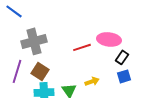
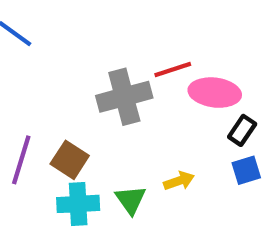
gray cross: (34, 41) -> (124, 97), moved
red line: (82, 47) -> (173, 69), moved

